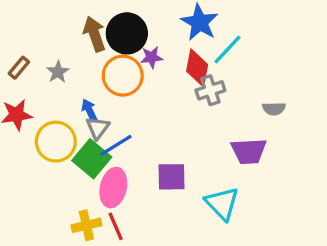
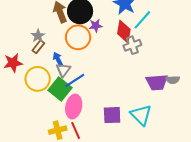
brown rectangle: (19, 68) -> (38, 47), moved
gray semicircle: (274, 109) -> (173, 80), moved
purple square: (171, 177) -> (112, 115), moved

